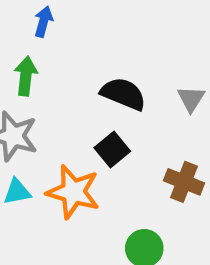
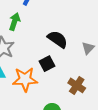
orange star: (73, 192) -> (25, 79), turned -30

